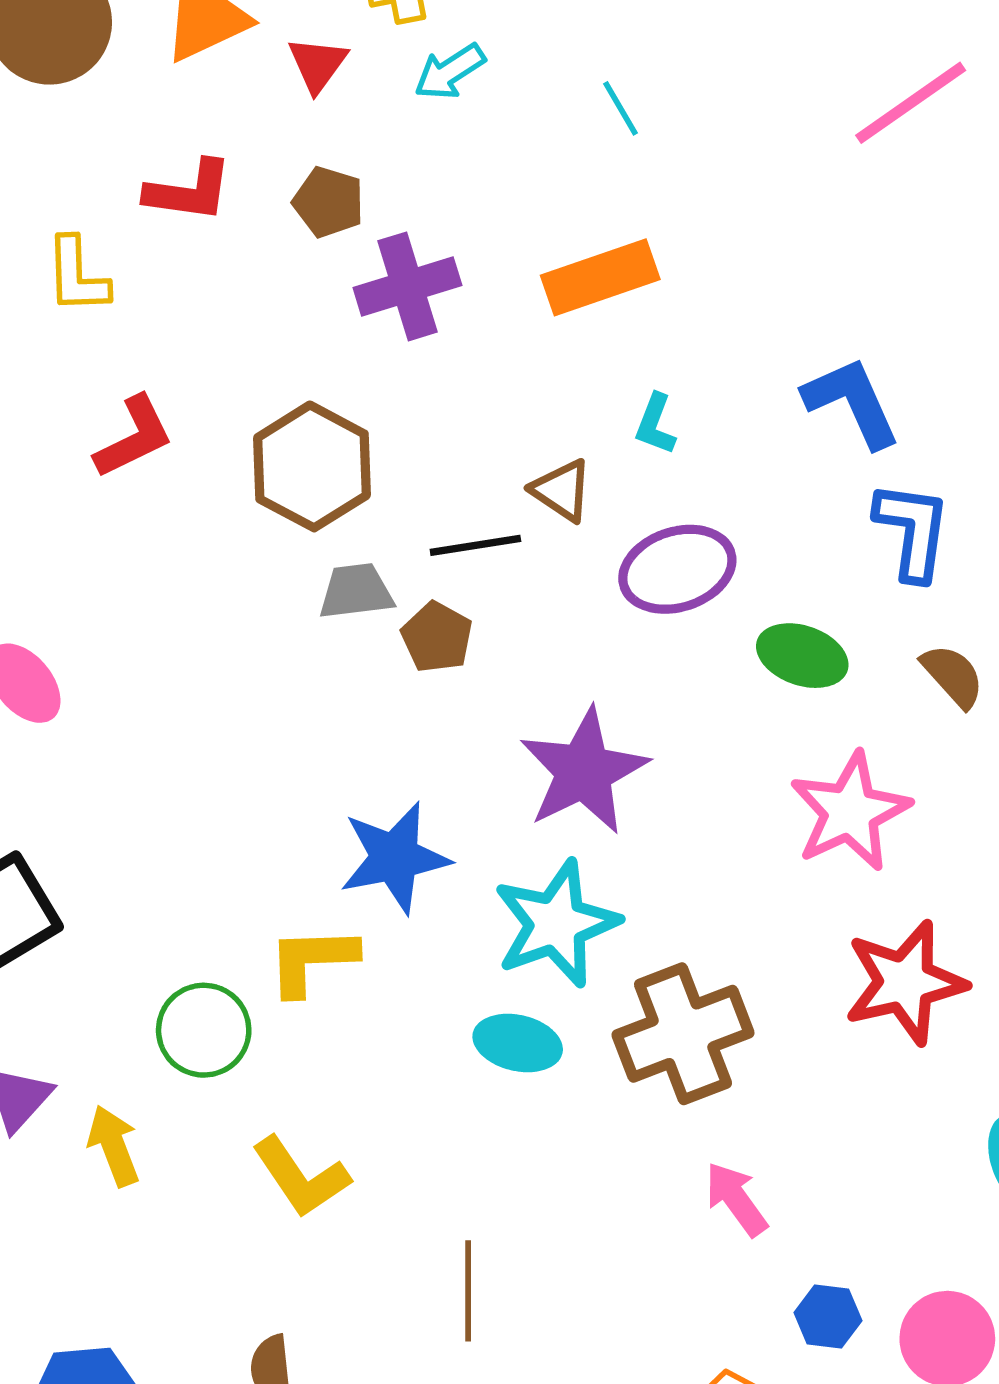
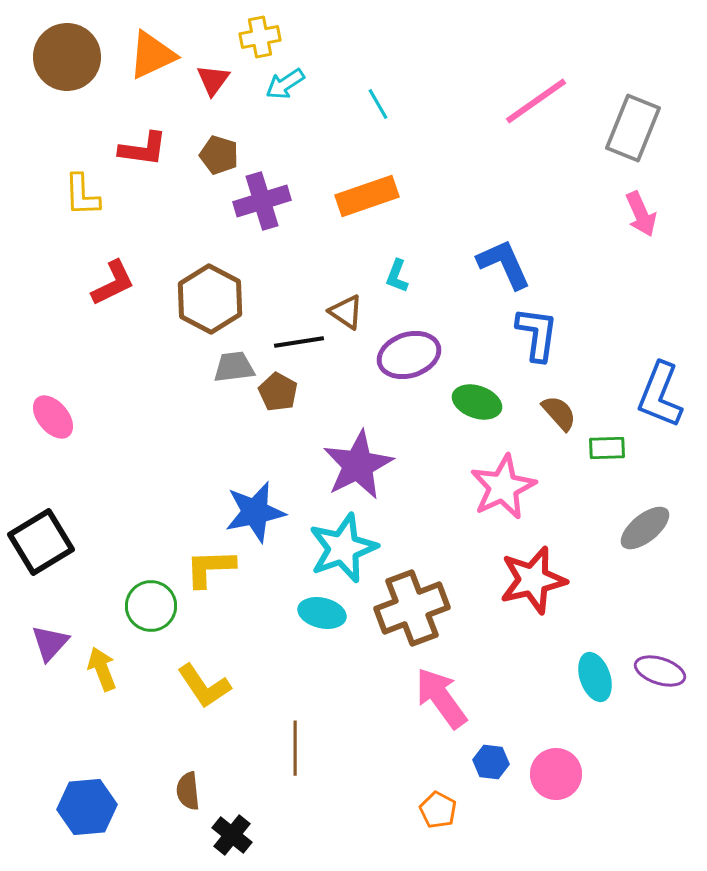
pink arrow: (736, 1199) -> (441, 698), size x1.5

